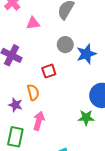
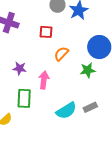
red square: (49, 71) -> (46, 32), turned 32
orange semicircle: (33, 92) -> (61, 54), moved, turned -112

